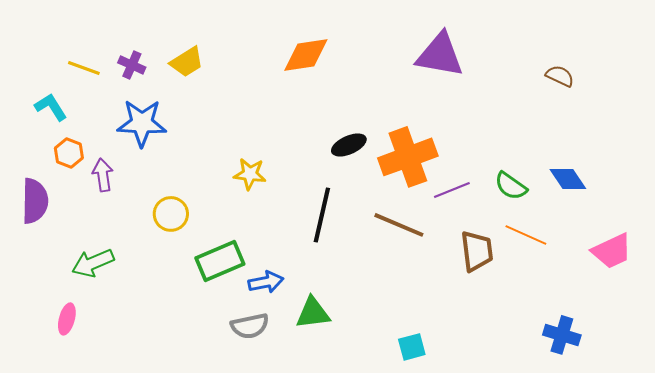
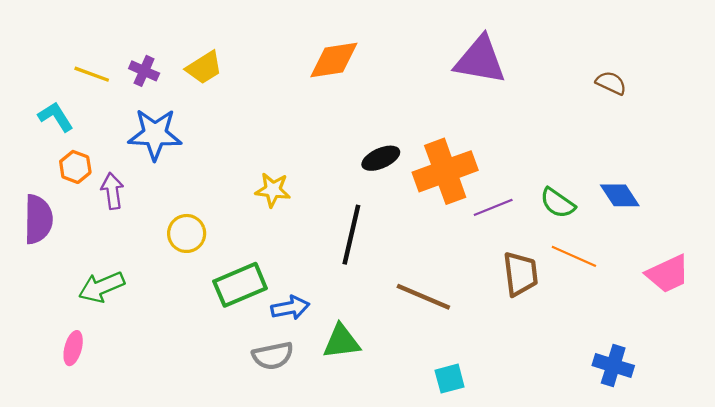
brown line: (399, 225) -> (423, 297), moved

